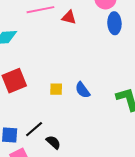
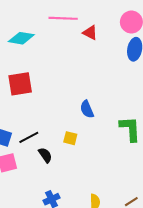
yellow square: (56, 89) -> (70, 138), moved

